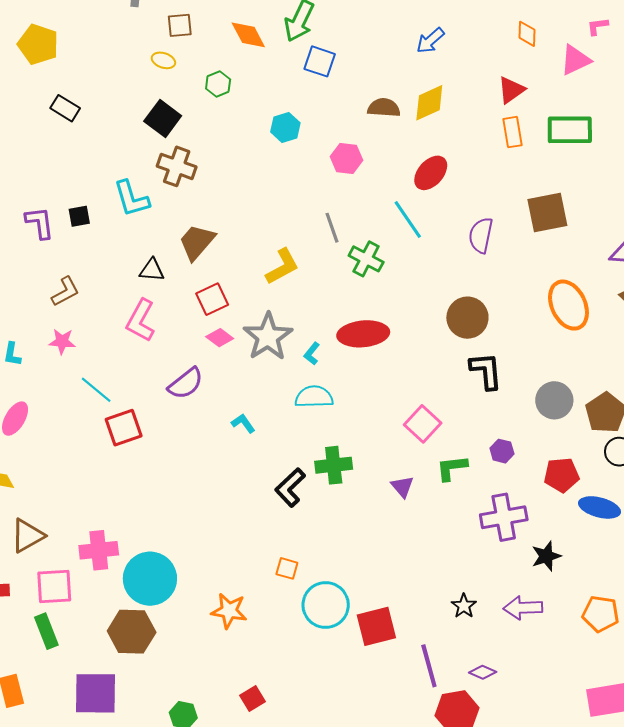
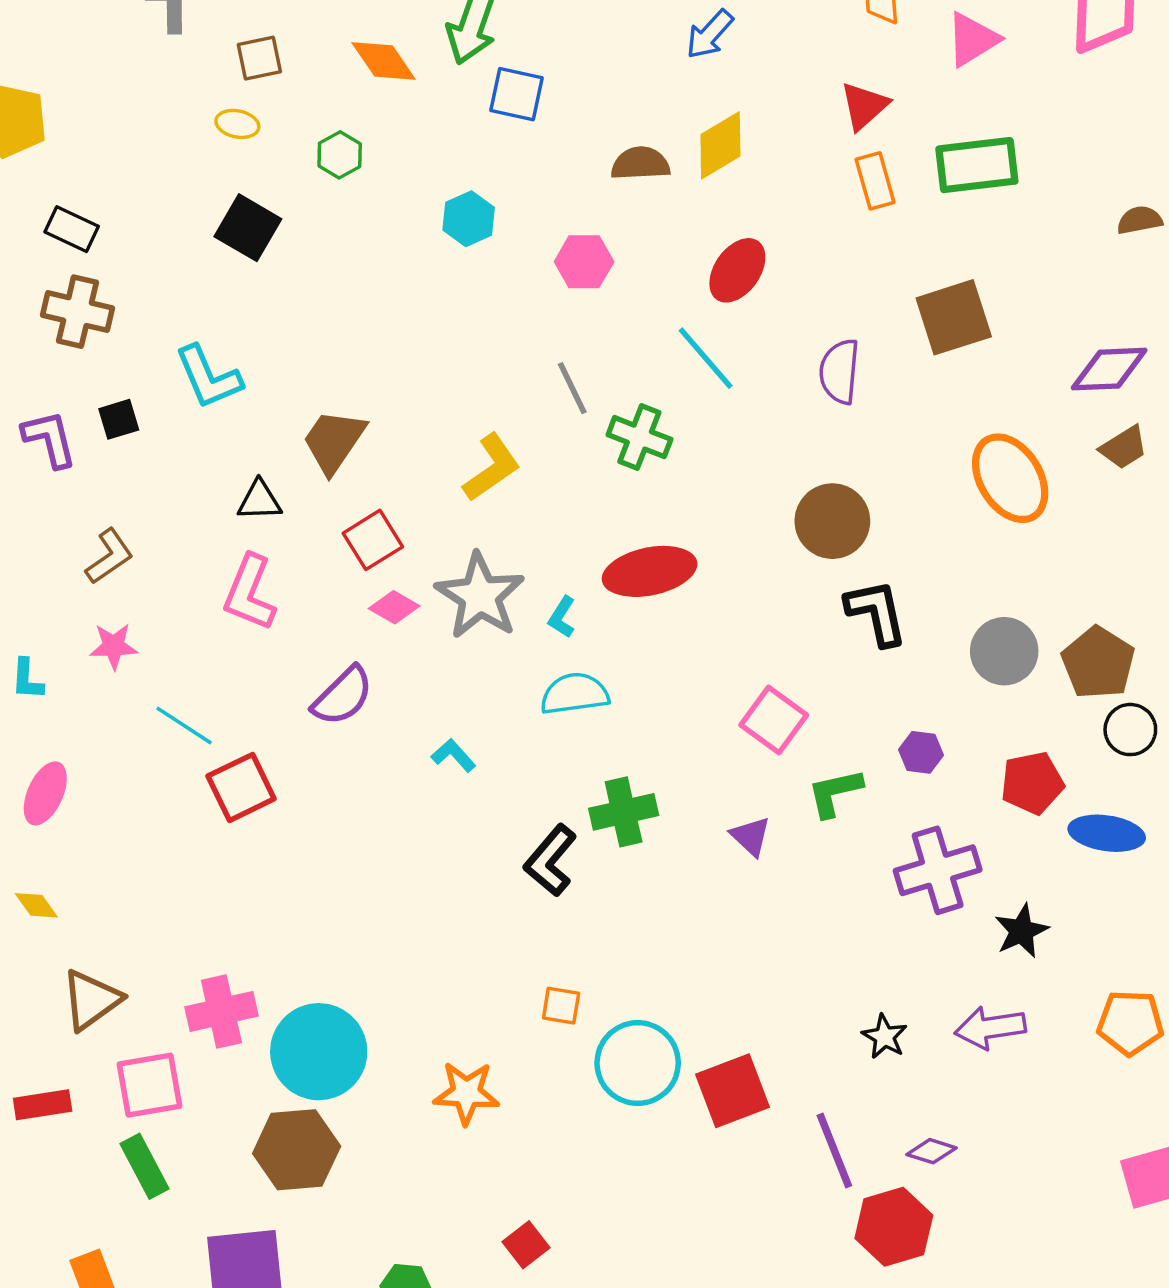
brown cross: (177, 166) -> (77, 312), moved

